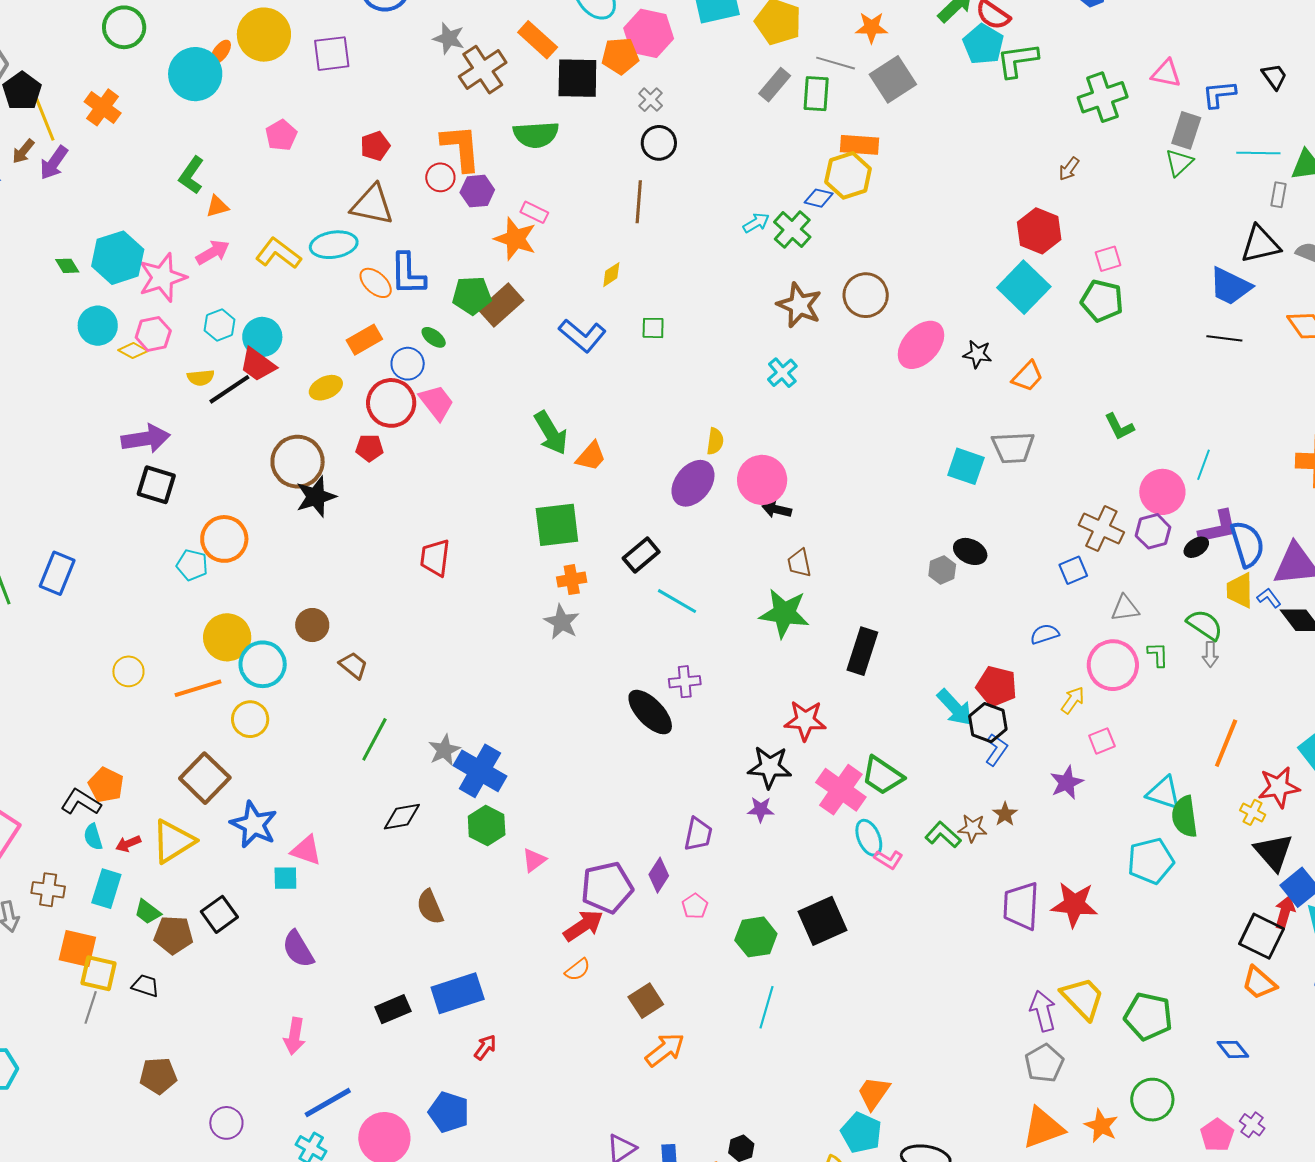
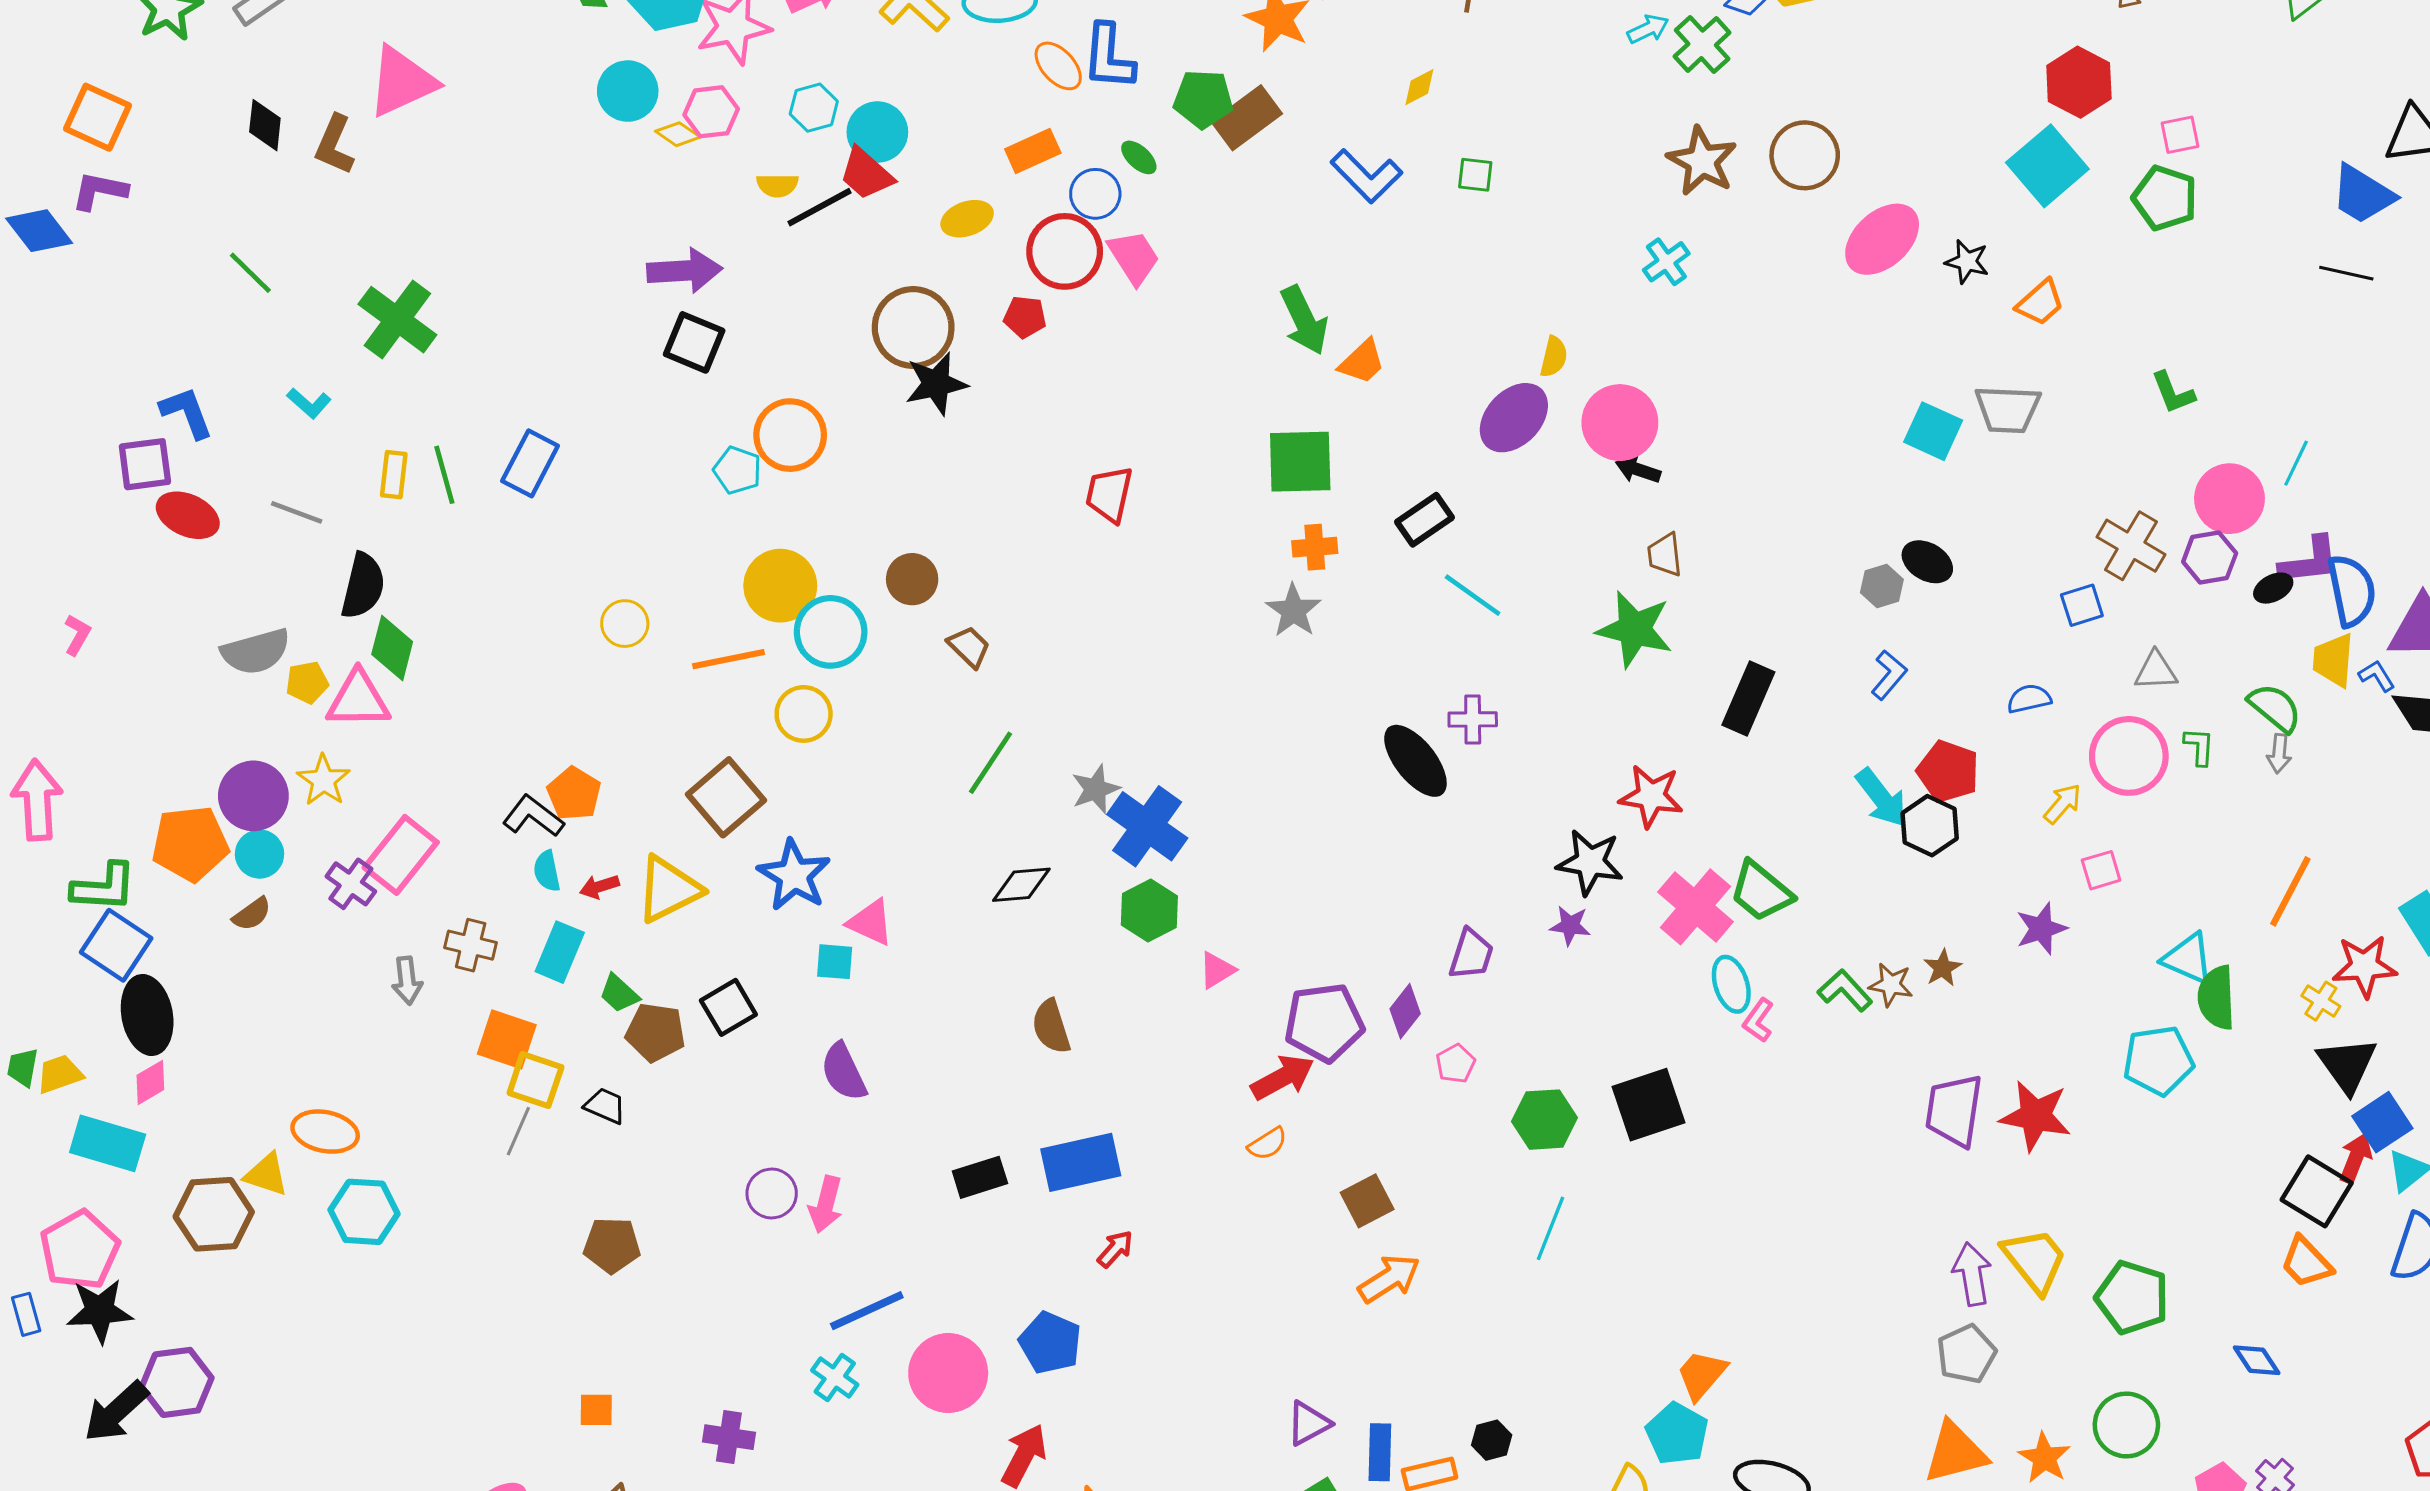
blue L-shape: (996, 750) -> (1889, 675), moved
pink L-shape: (889, 859) -> (1758, 1020), turned 88
purple circle: (226, 1123) -> (772, 1194), moved

